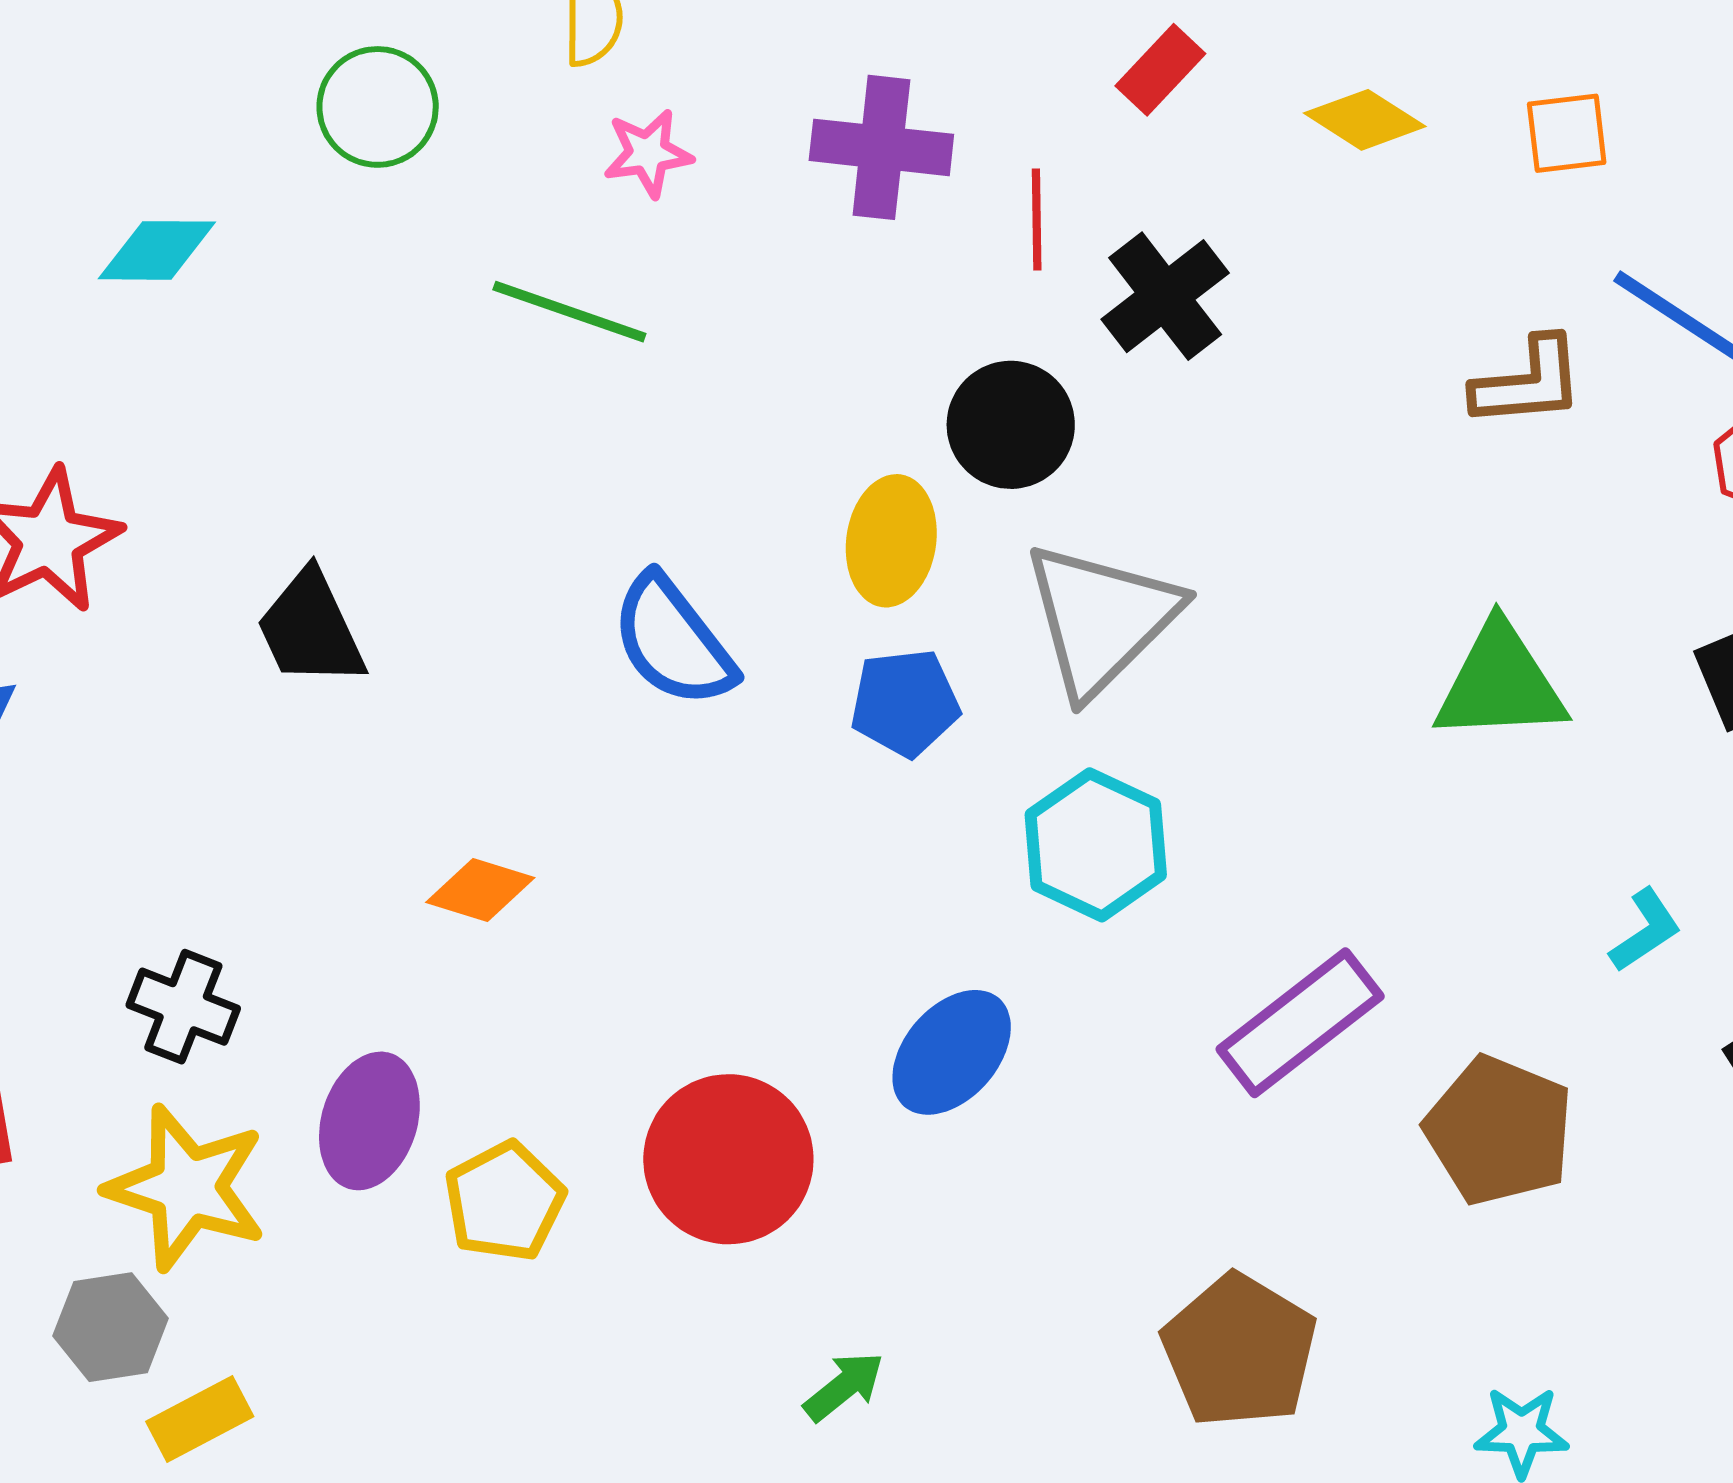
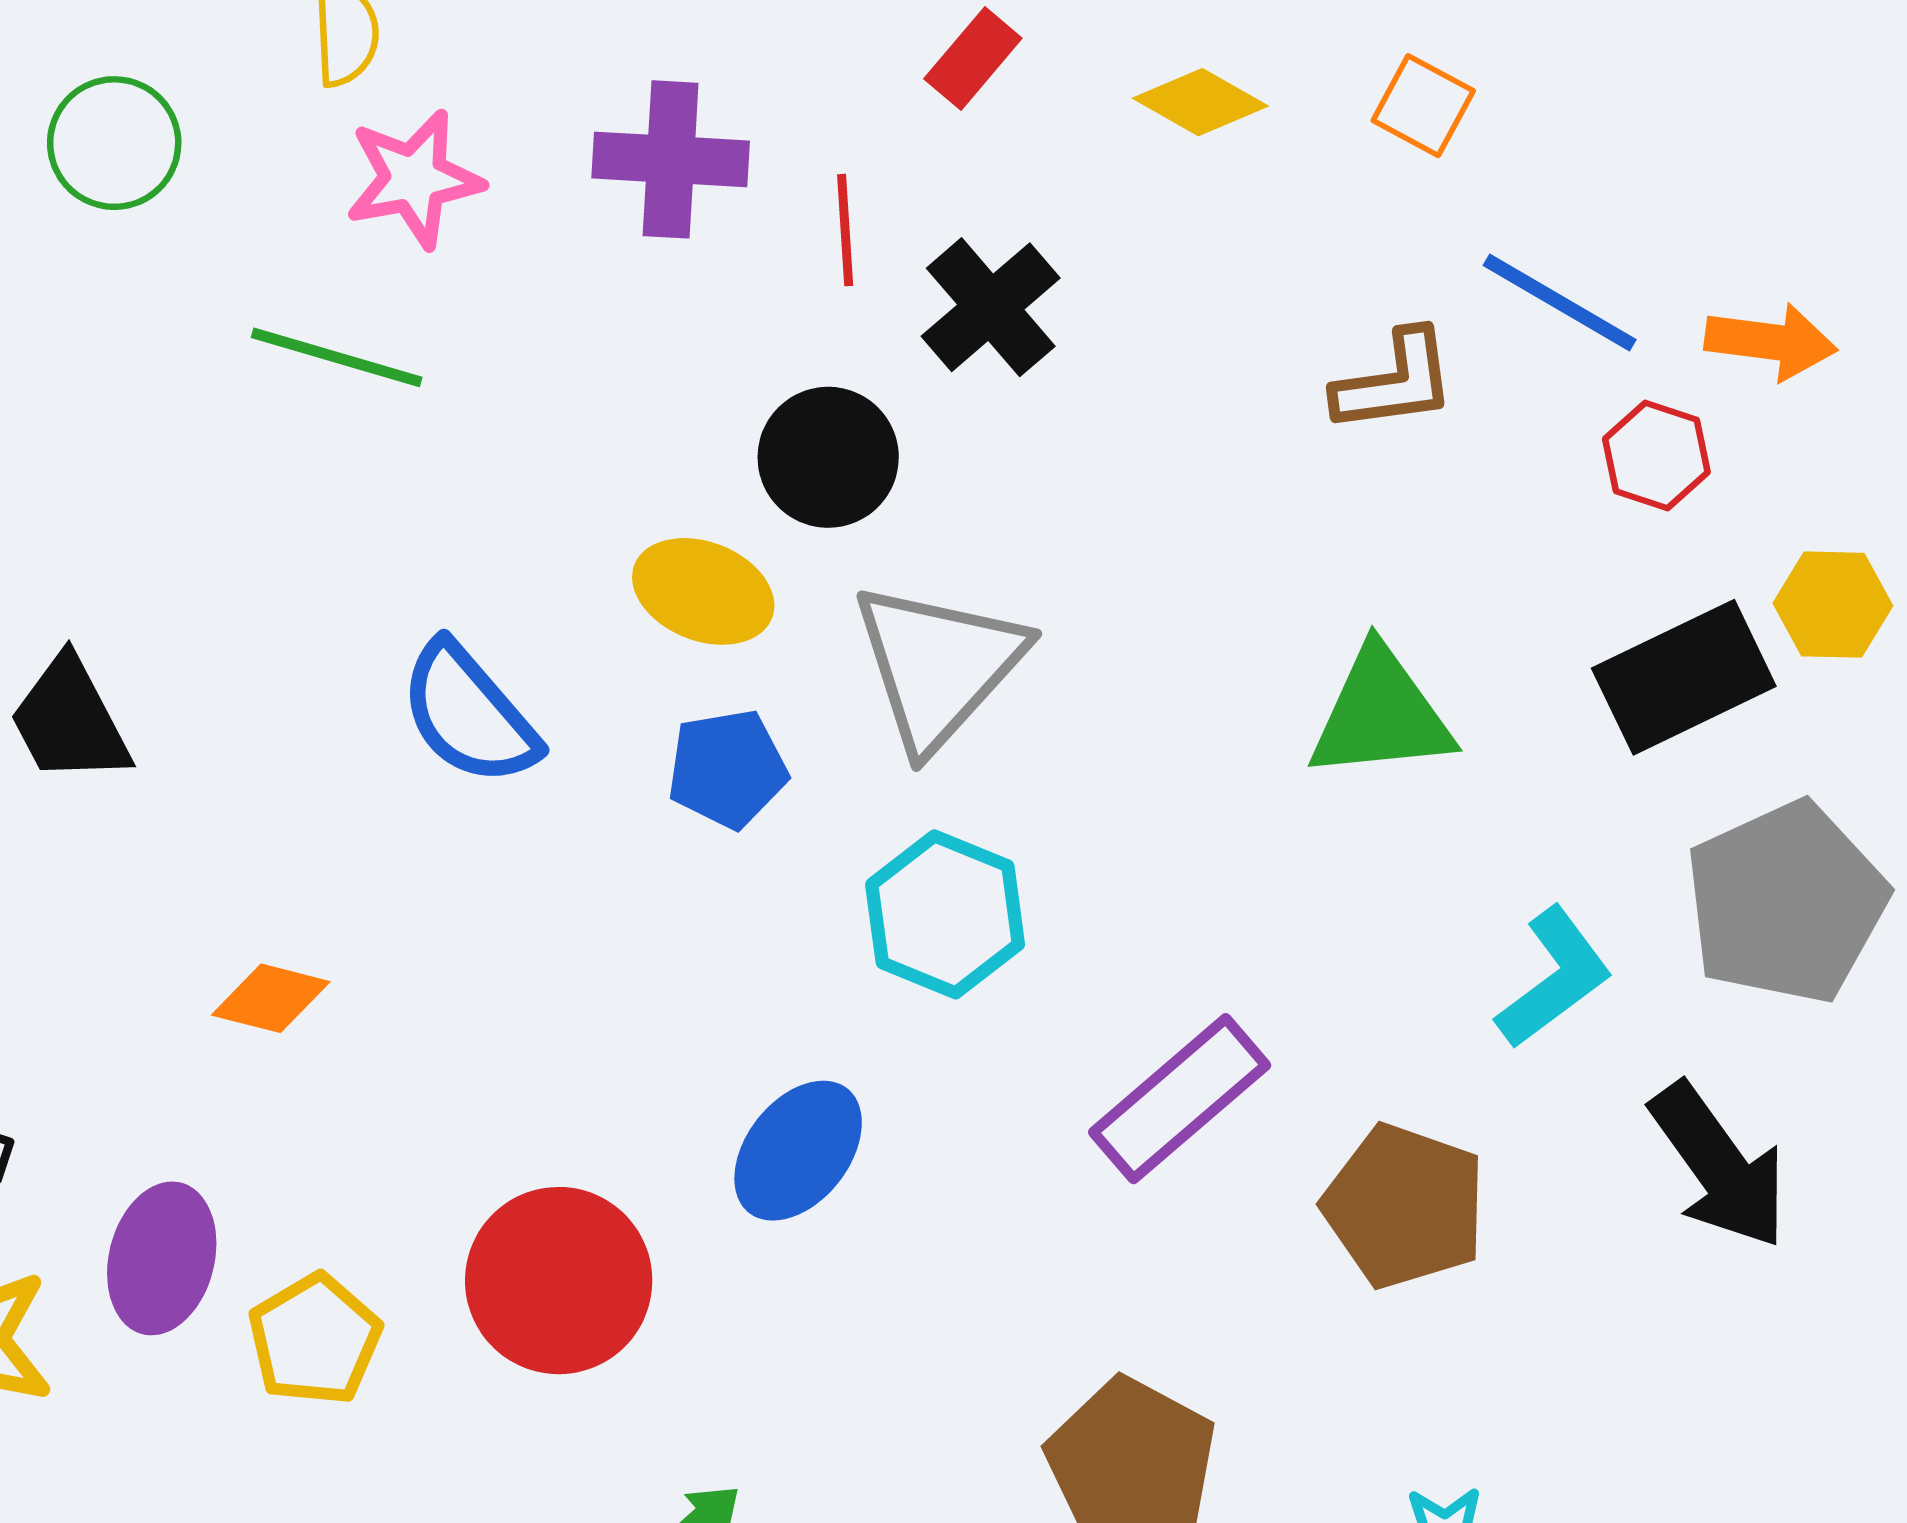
orange square: (1567, 133) -> (1423, 106), turned 38
pink star: (648, 153) -> (414, 179), size x1.4
yellow ellipse: (891, 541) -> (703, 591), turned -74
cyan L-shape: (1645, 930) -> (1554, 978), size x1.5

